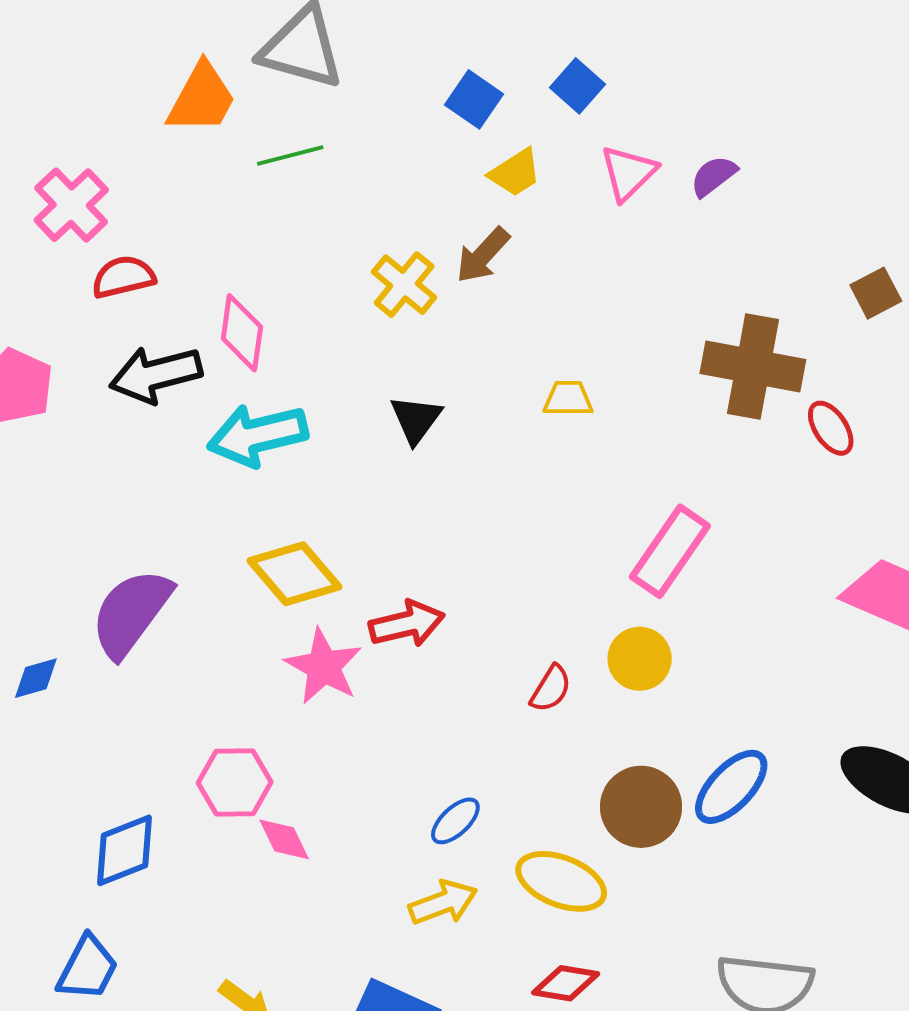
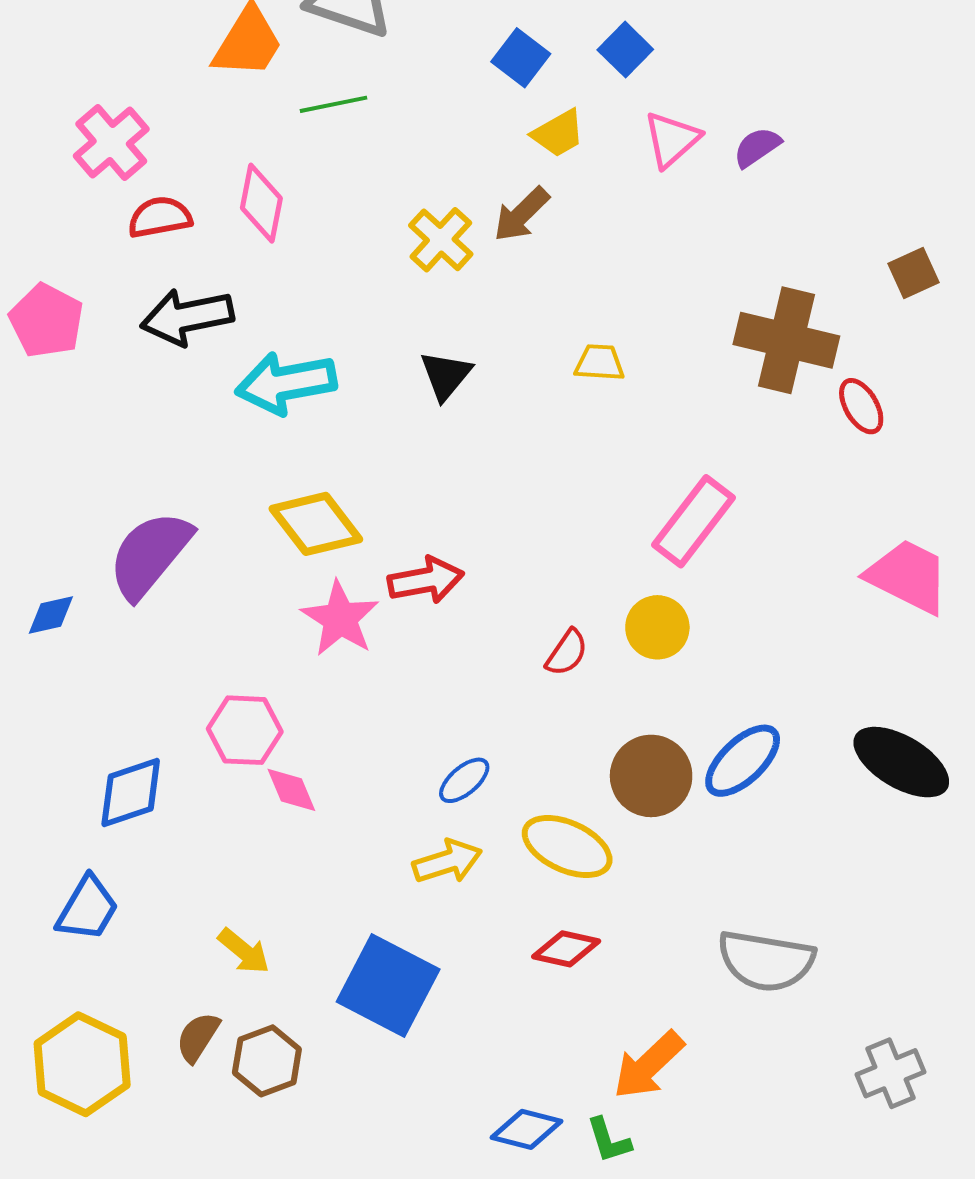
pink diamond: (242, 333) -> (261, 203), moved

